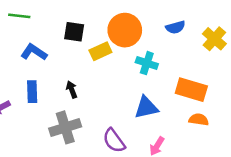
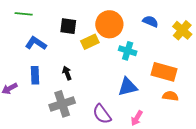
blue semicircle: (175, 27) -> (150, 21), turned -140

